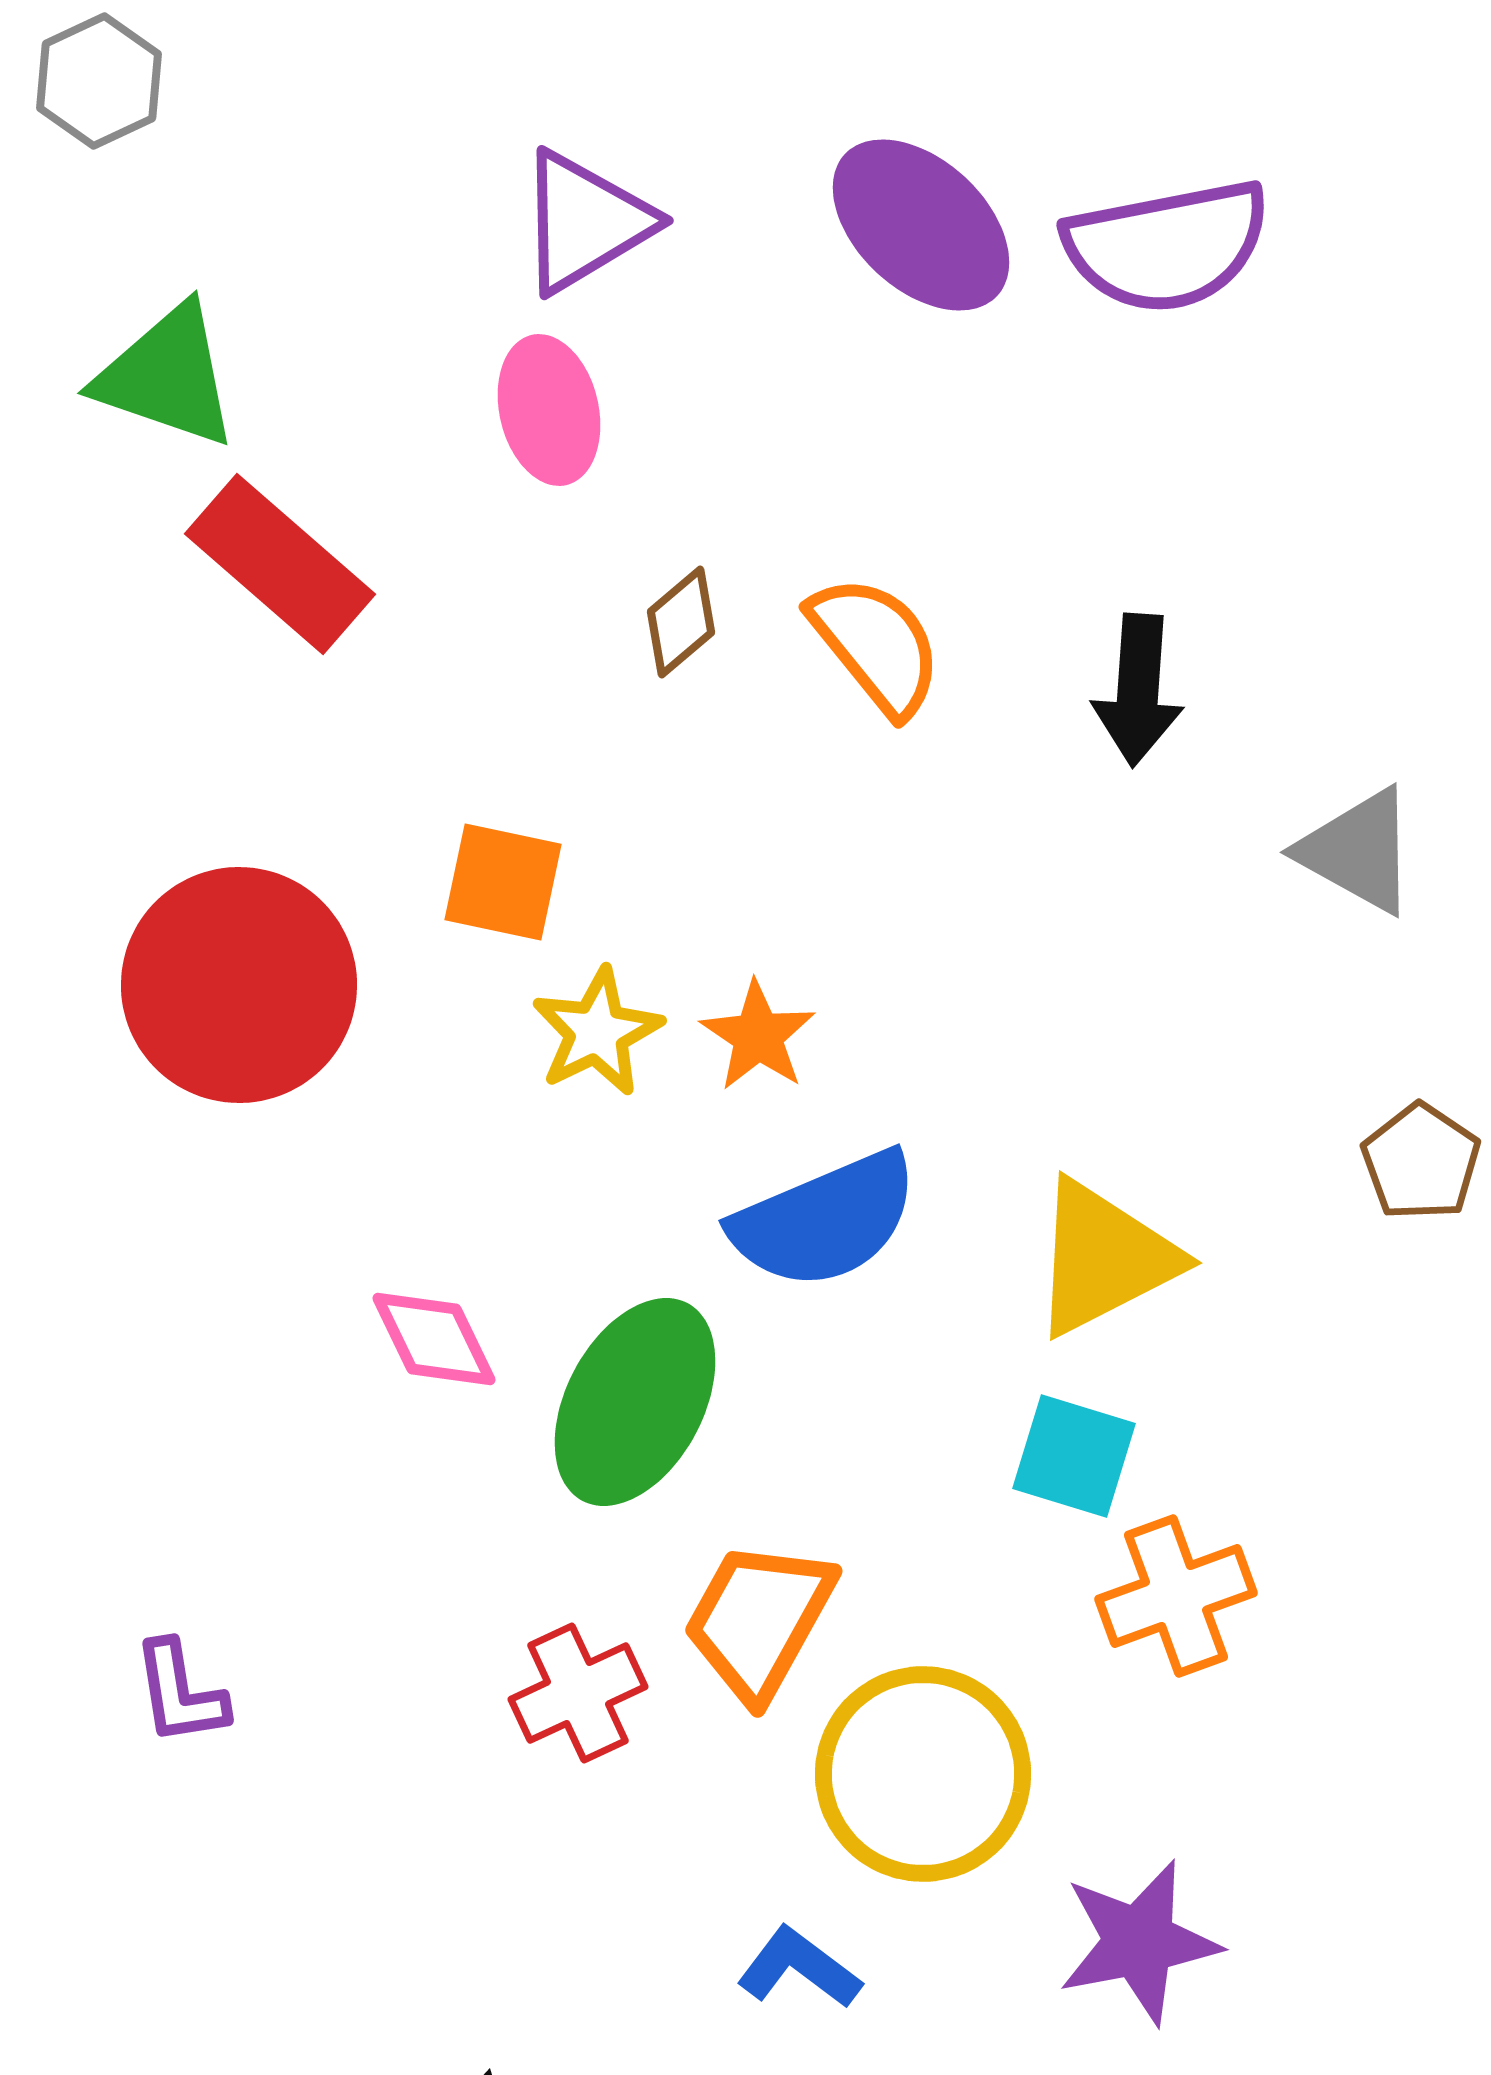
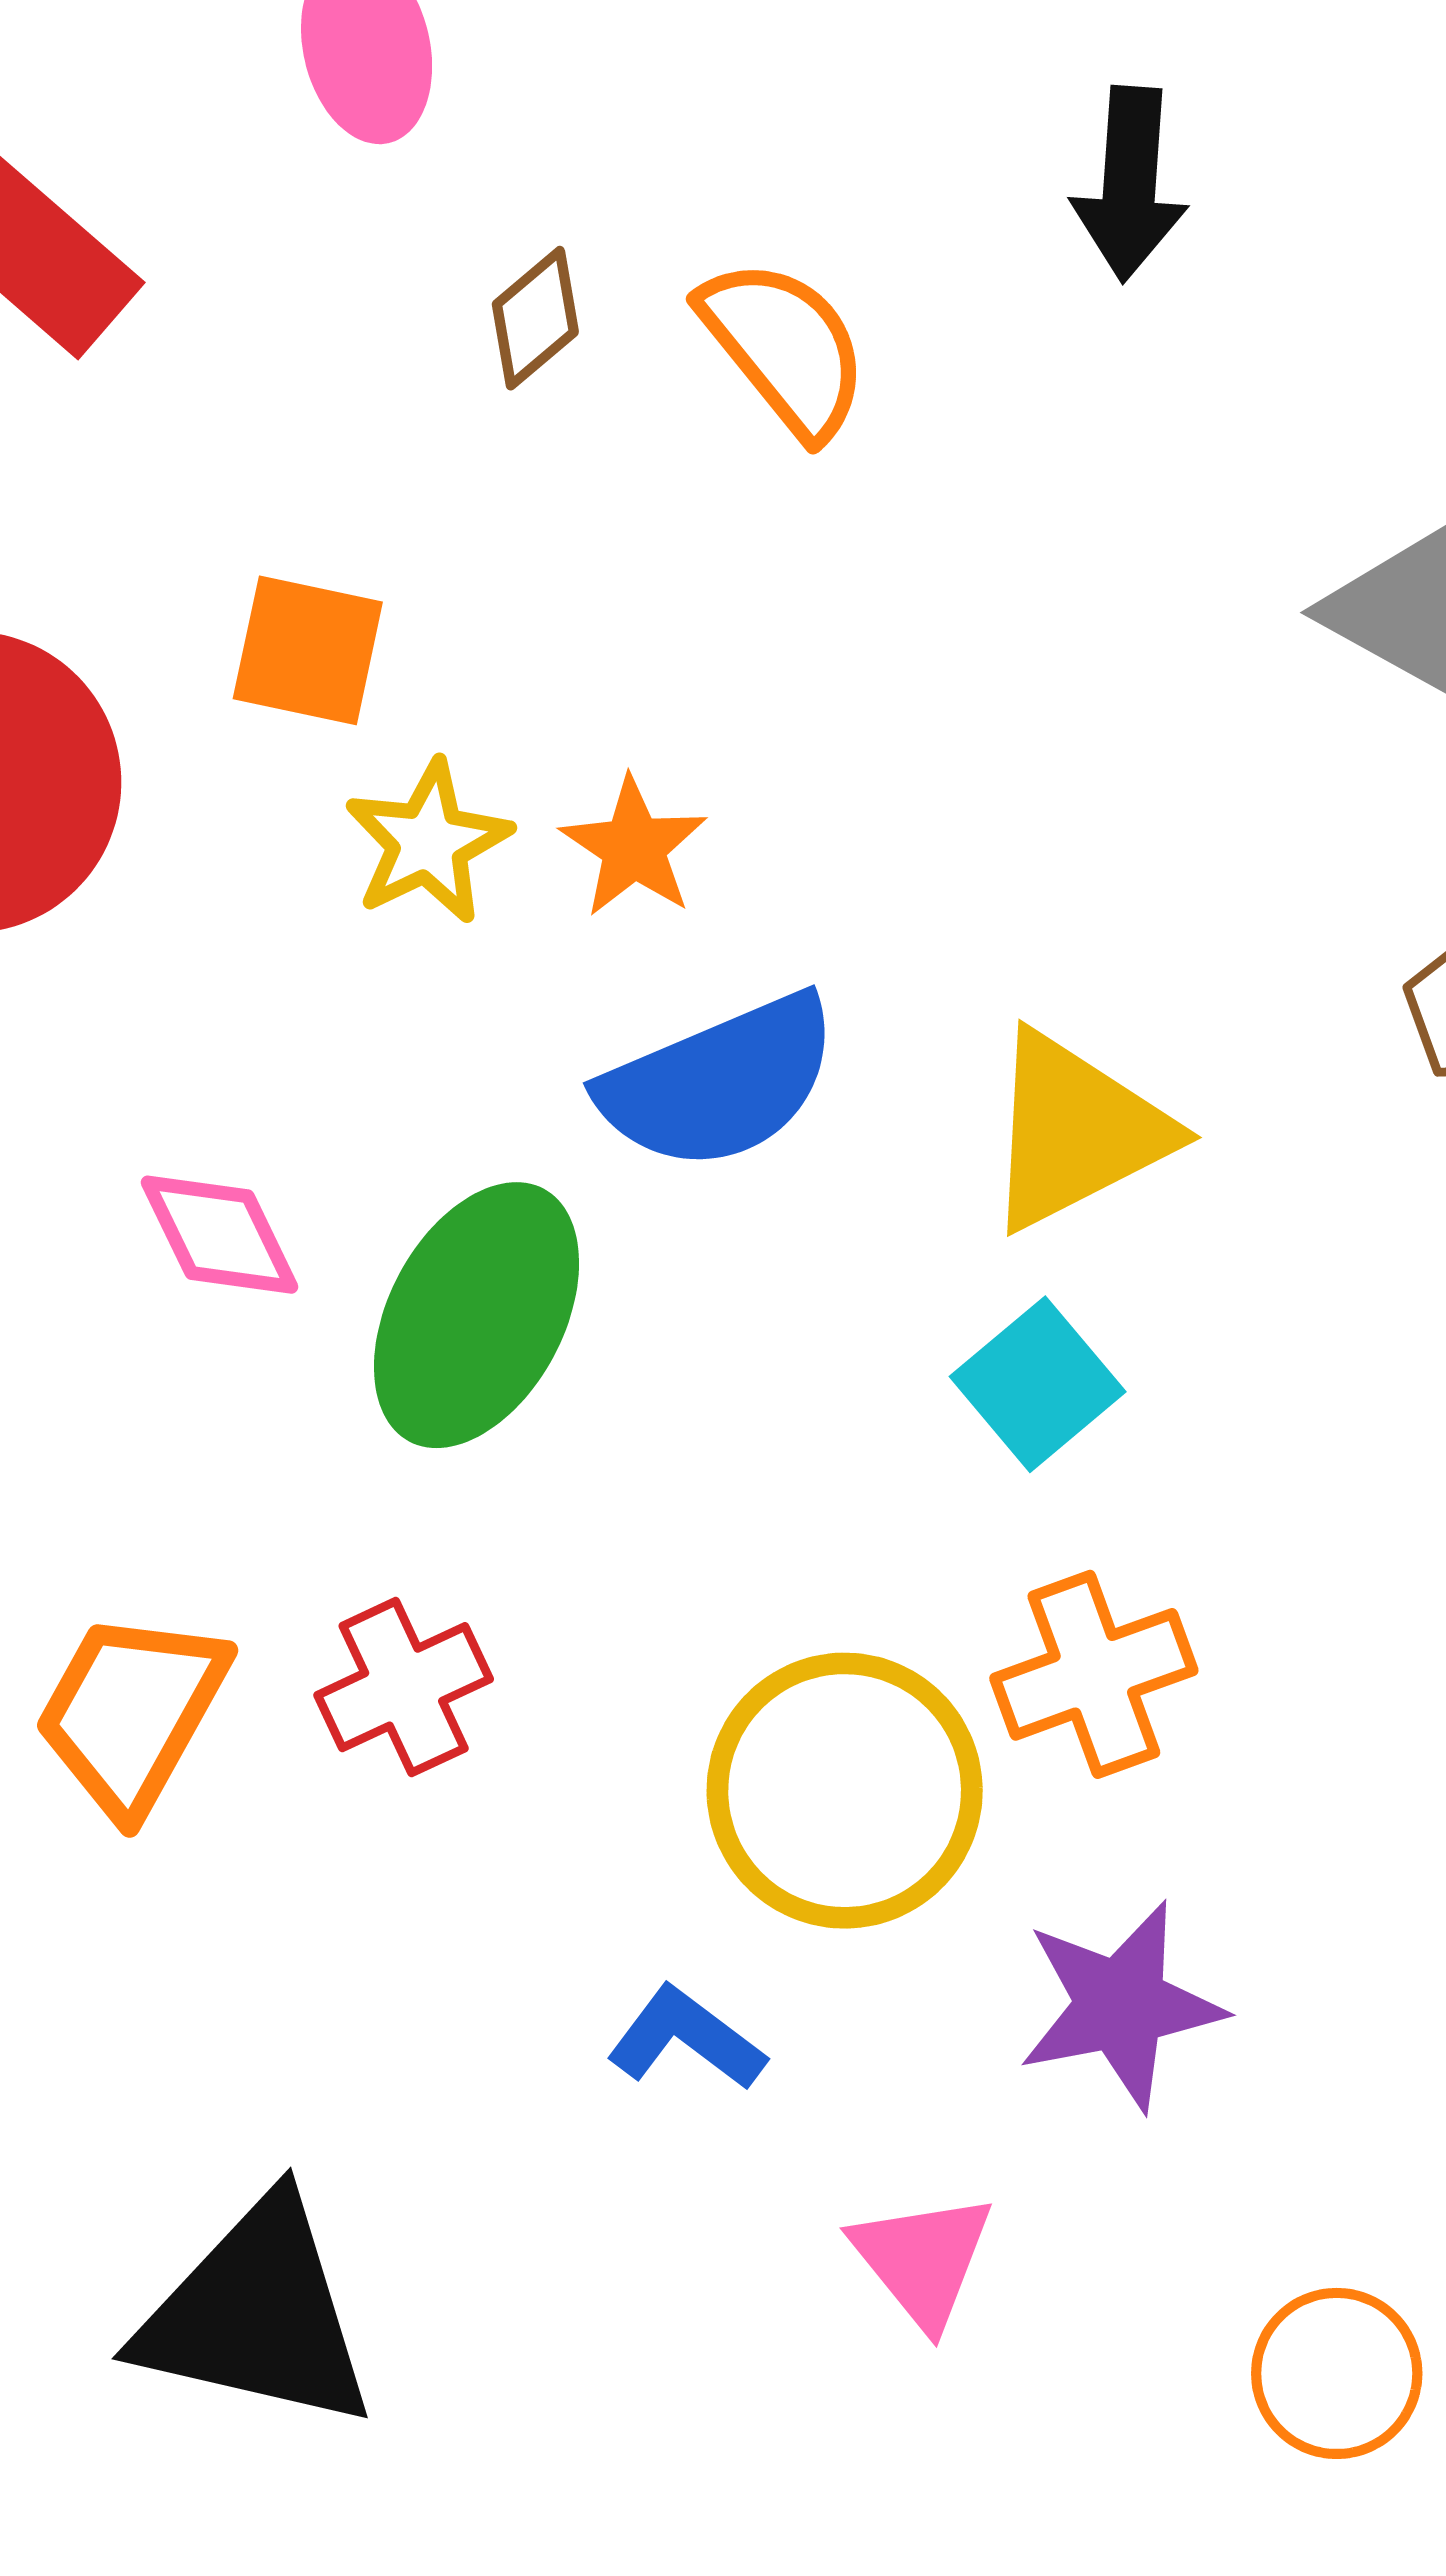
black arrow: (1138, 690) -> (1130, 184), moved
cyan square: (1074, 1456) -> (1038, 1384), turned 33
orange cross: (1176, 1596) -> (1094, 1674), moved
orange trapezoid: (759, 1620) -> (131, 1713), moved

